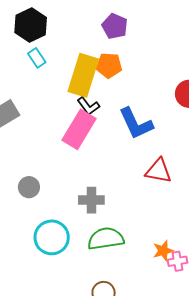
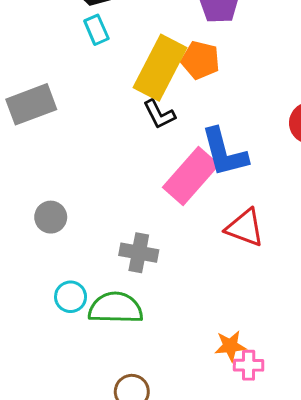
pink rectangle: (79, 129) -> (191, 176), moved
cyan circle: (52, 237) -> (71, 297), size x0.6
green semicircle: (106, 239) -> (116, 308), moved

